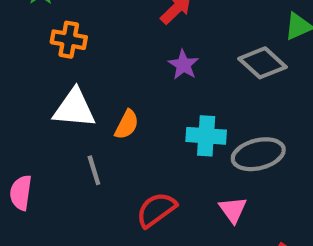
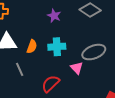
cyan cross: (206, 136) -> (57, 47), moved
pink triangle: (233, 210) -> (77, 68), moved

